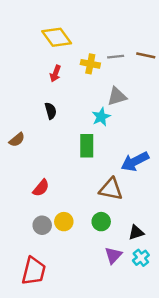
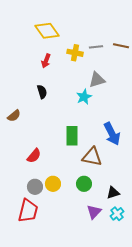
green rectangle: (87, 146) -> (72, 136), moved
blue arrow: (135, 161) -> (112, 134), turned -90
red trapezoid: (34, 271) -> (28, 211), moved

